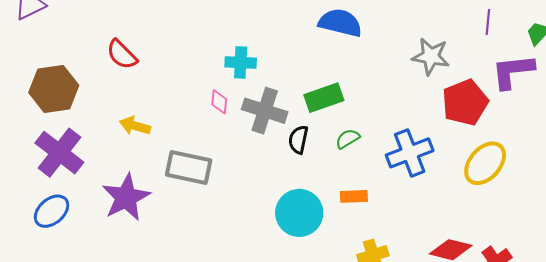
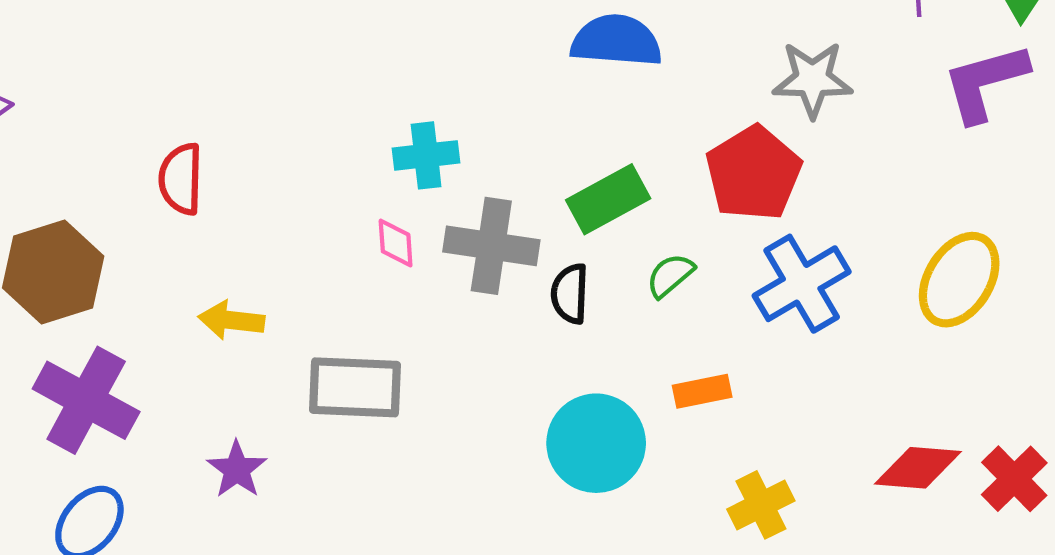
red semicircle: (122, 55) -> (181, 179), turned 56
red pentagon: (465, 102) -> (753, 173), moved
purple star: (126, 197) -> (237, 469), size x0.6

